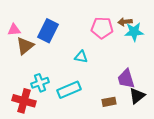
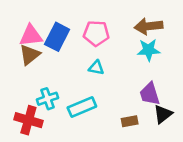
brown arrow: (125, 22) -> (149, 26), size x1.6
pink pentagon: (102, 28) -> (96, 33), moved
pink triangle: (14, 30) -> (31, 36), moved, size x1.5
cyan star: (134, 32) -> (149, 50), moved

